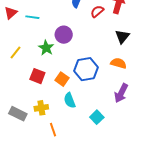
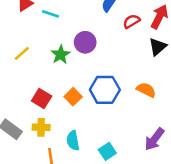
black triangle: (122, 37) -> (158, 47), moved
red square: (37, 76) -> (42, 99), moved
purple arrow: (121, 93) -> (154, 139), moved
cyan semicircle: (70, 100) -> (73, 141), moved

